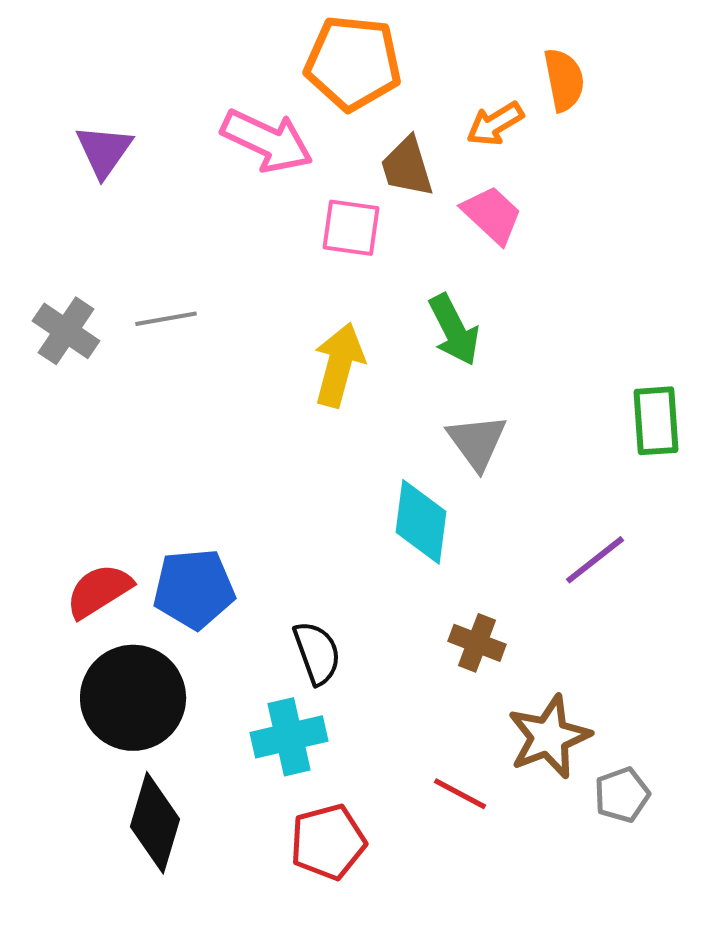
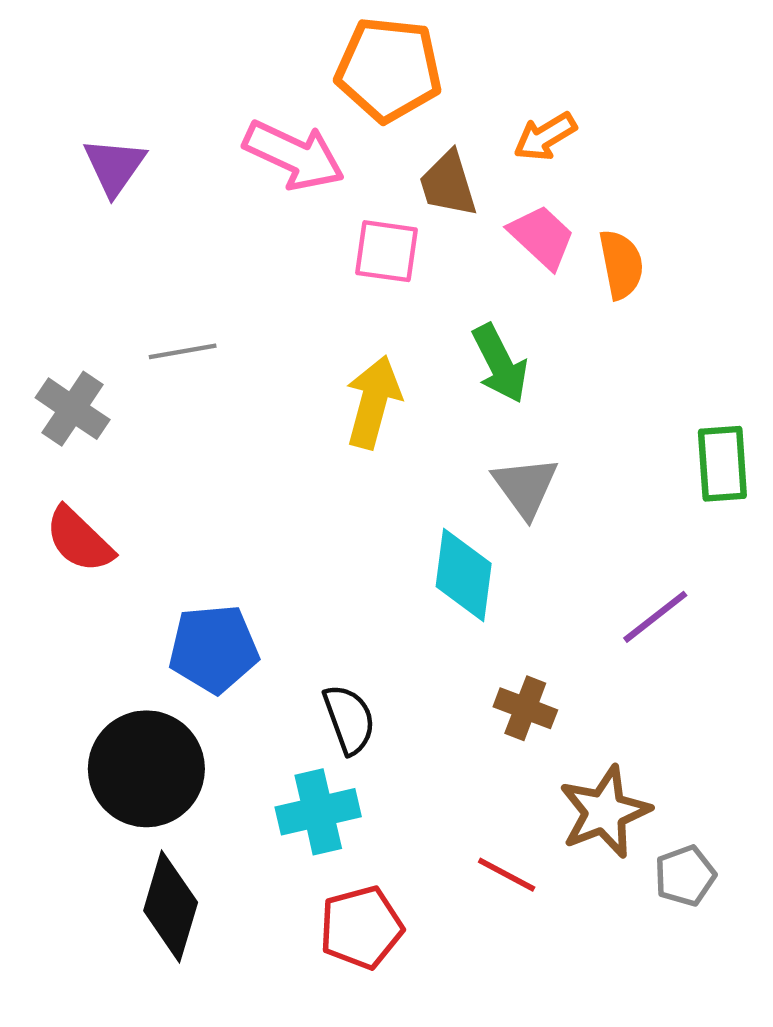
orange semicircle: (564, 80) -> (621, 264), moved
gray cross: (66, 331) -> (73, 409), moved
red semicircle: (99, 591) -> (79, 540), moved, turned -104

